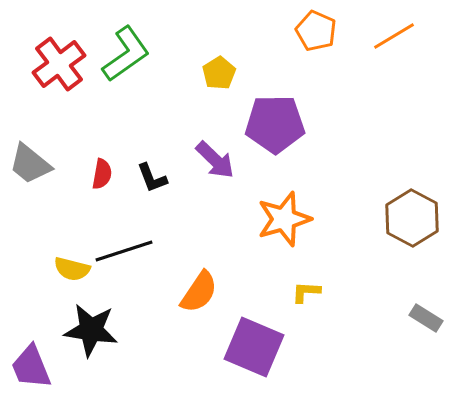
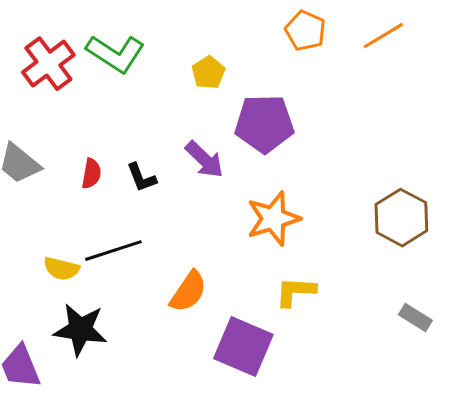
green L-shape: (126, 54) -> (115, 54), turned 68
yellow L-shape: (306, 292) -> (295, 292), size x1.4

